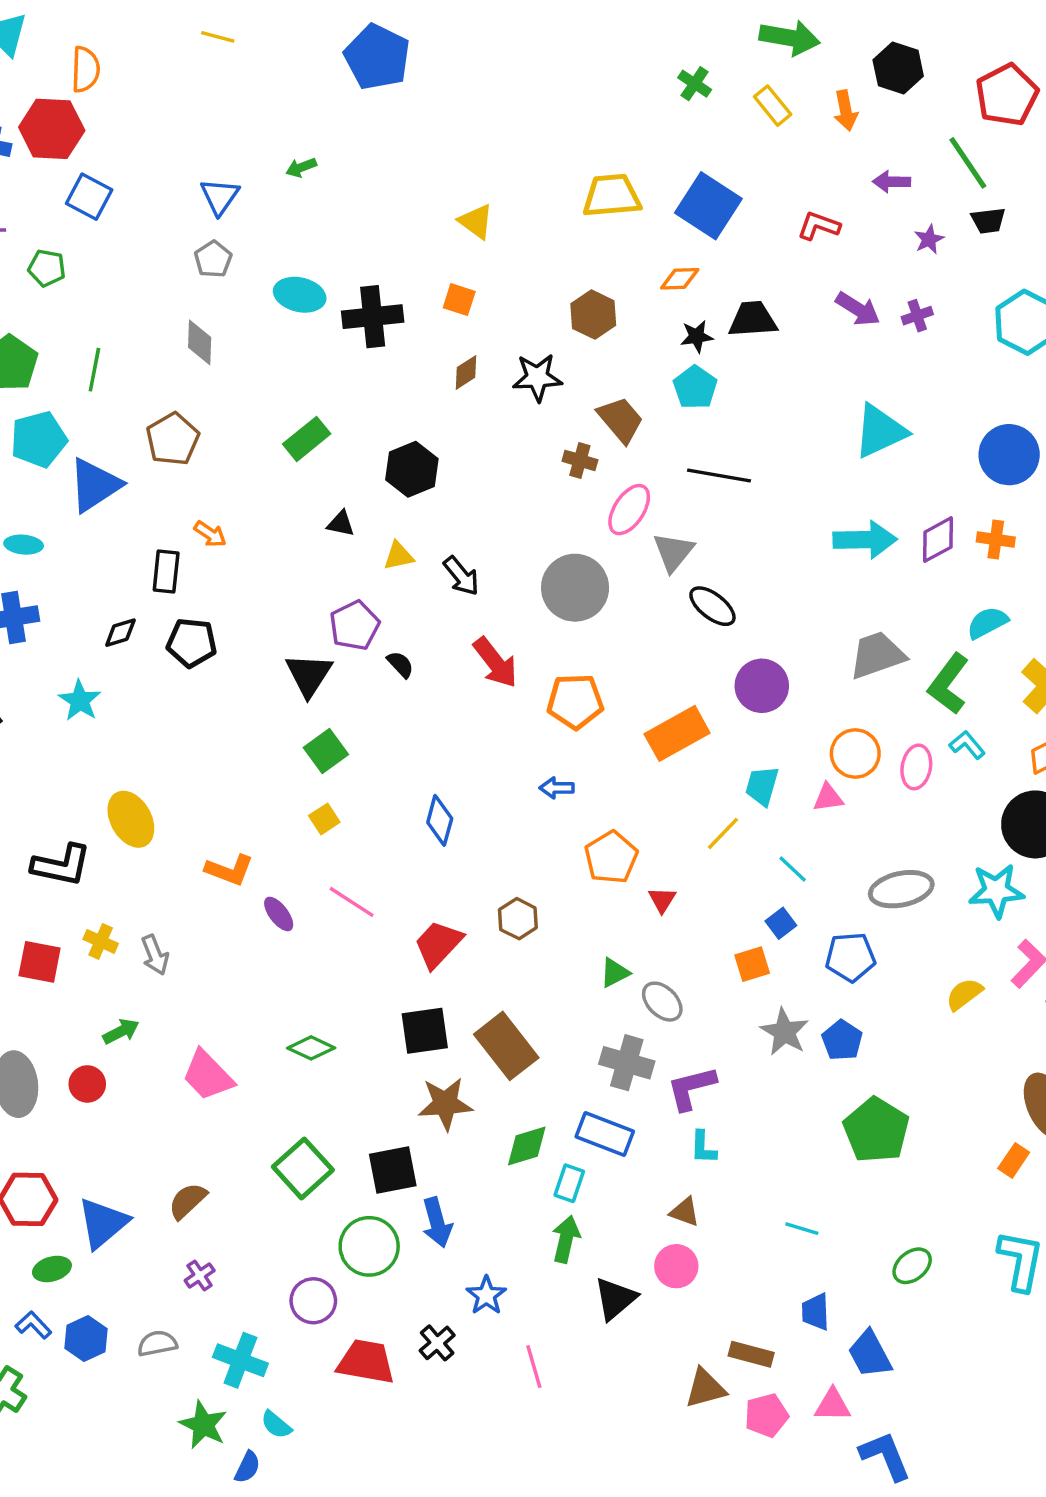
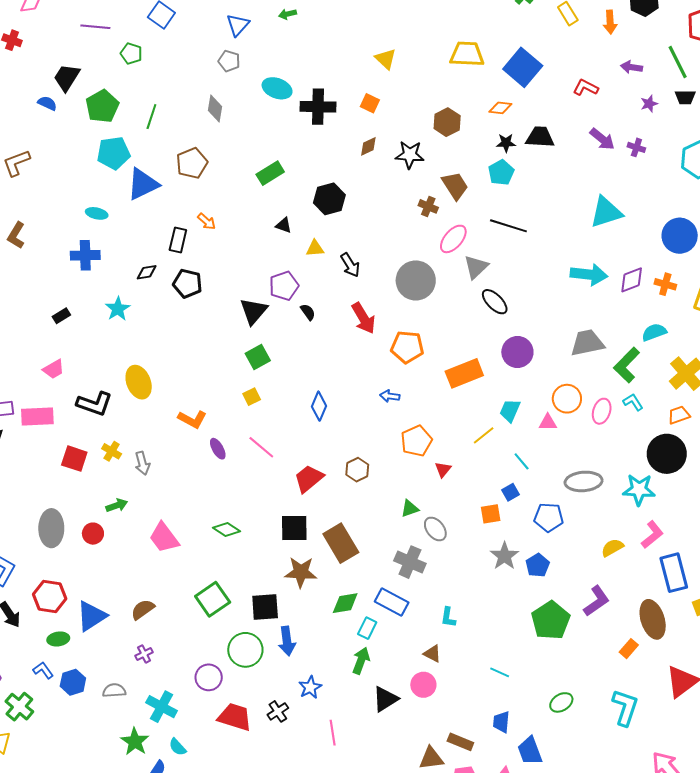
gray pentagon: (213, 259) -> (229, 61), turned -30
purple cross: (917, 316) -> (636, 147), turned 30
purple L-shape: (691, 1088) -> (596, 601), moved, turned 152

